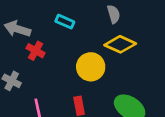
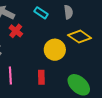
gray semicircle: (114, 14) -> (68, 12), moved

